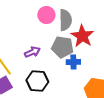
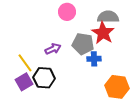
gray semicircle: (65, 20) -> (108, 17), moved, turned -90
black hexagon: (37, 81) -> (44, 78), moved

